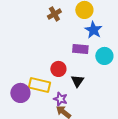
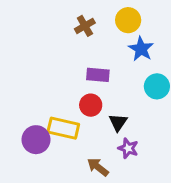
purple rectangle: (80, 49) -> (98, 75), moved
purple star: (60, 99) -> (128, 148), moved

